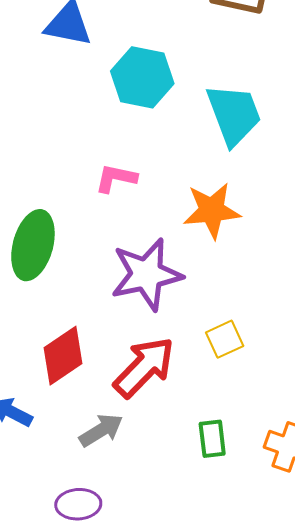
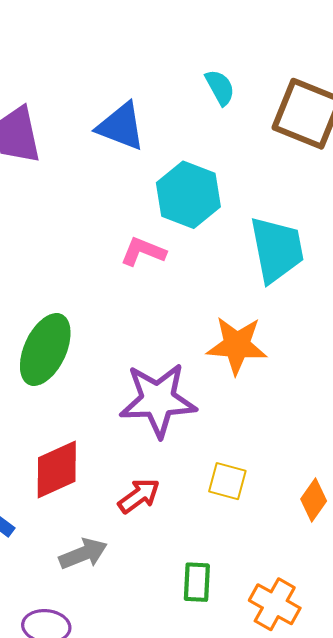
pink L-shape: (116, 178) -> (143, 252), moved
yellow square: (225, 339) -> (227, 481), turned 30
red arrow: (144, 367) -> (139, 496), size x0.6

